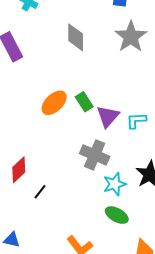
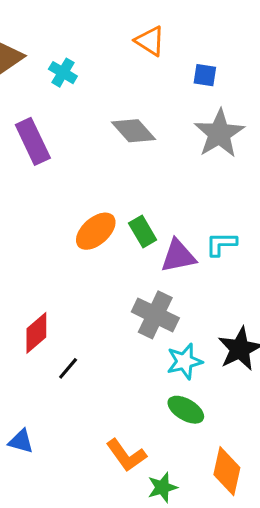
gray diamond: (76, 37) -> (133, 131), turned -44
purple triangle: (108, 116) -> (178, 256), turned 35
cyan L-shape: (136, 121) -> (221, 244), moved

